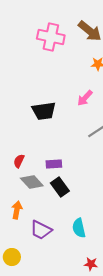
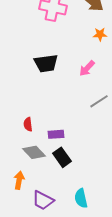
black trapezoid: (44, 111) -> (46, 63), moved
red semicircle: (19, 161) -> (28, 124), moved, turned -32

